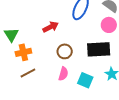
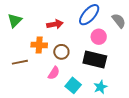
pink circle: (109, 25) -> (99, 37), moved
orange cross: (23, 52) -> (39, 45), moved

